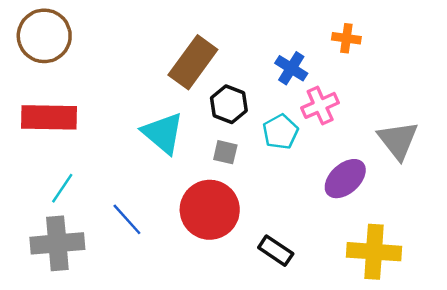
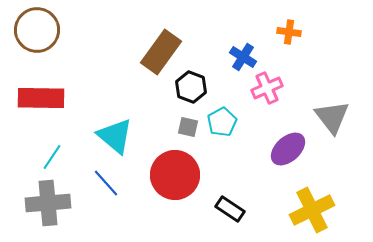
cyan pentagon: (280, 132) -> (222, 122), moved
cyan triangle: (163, 133) -> (115, 136), moved
yellow cross: (374, 252) -> (312, 210), turned -30

